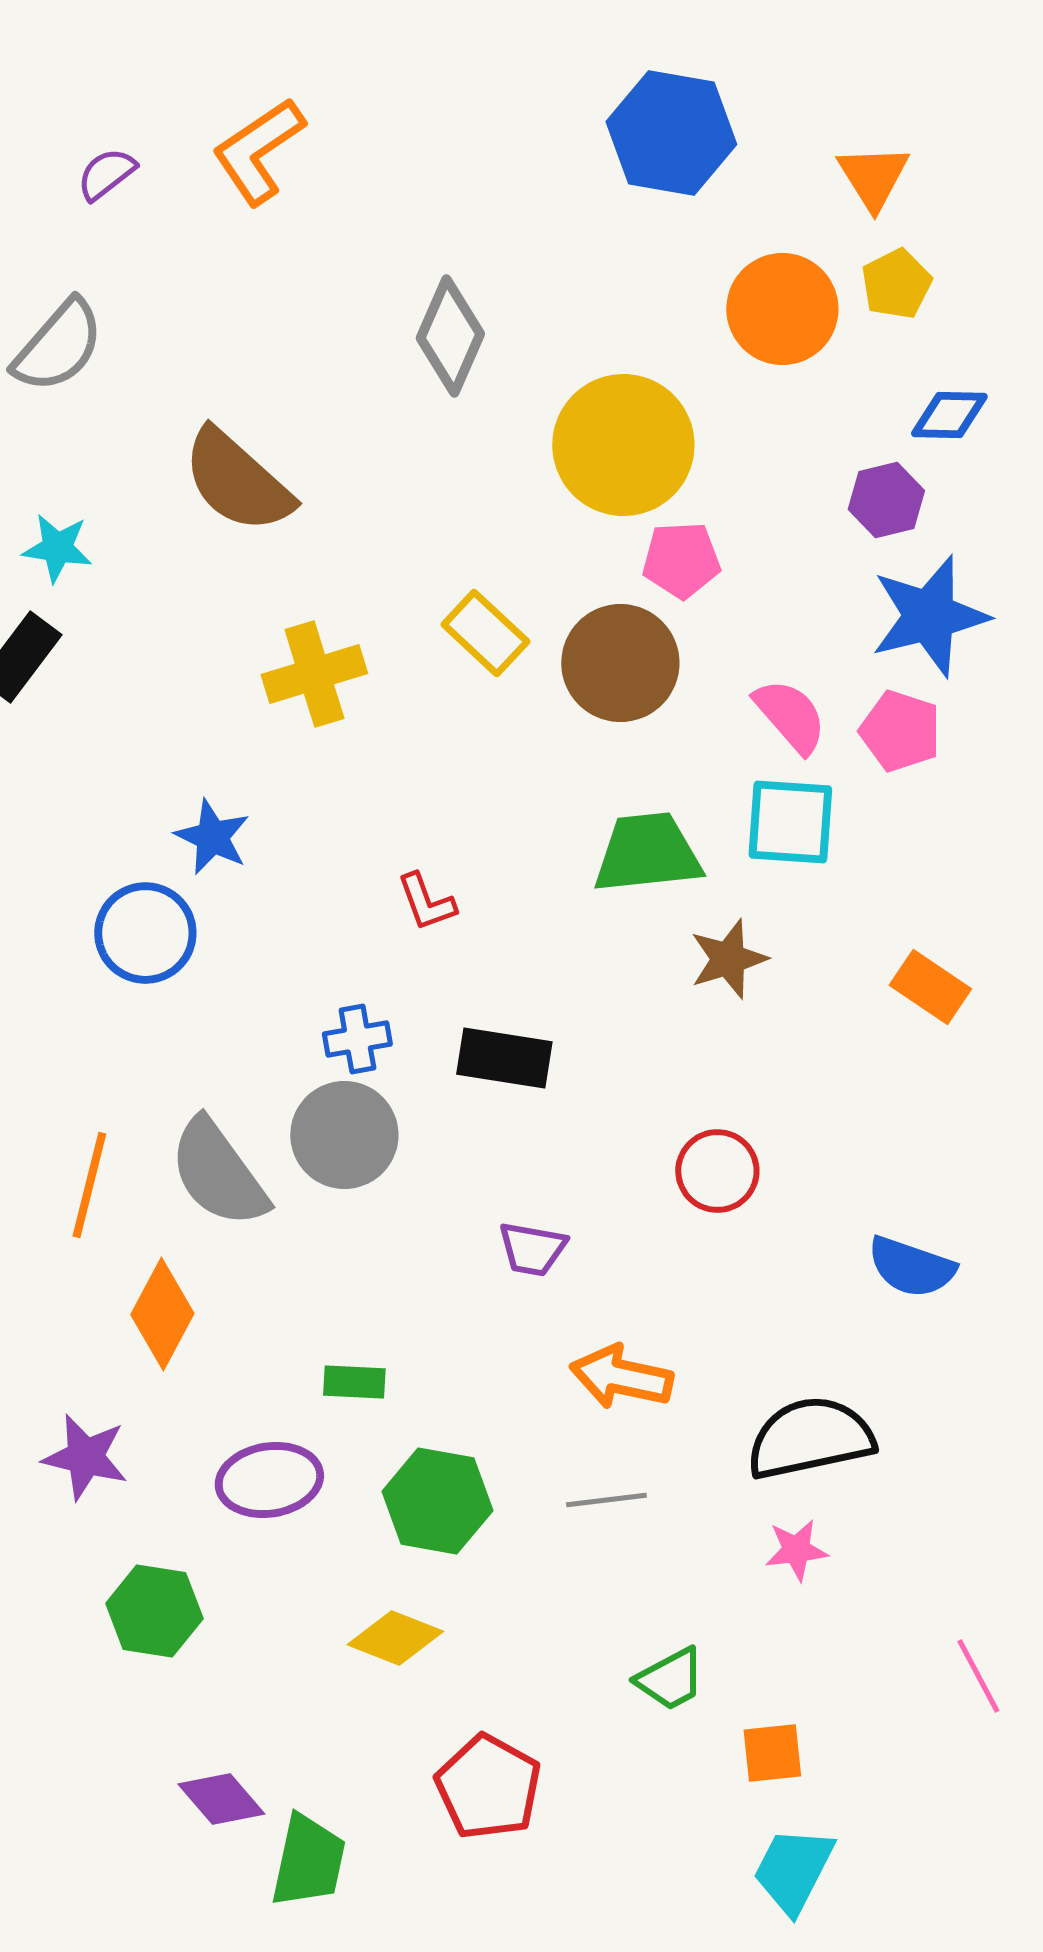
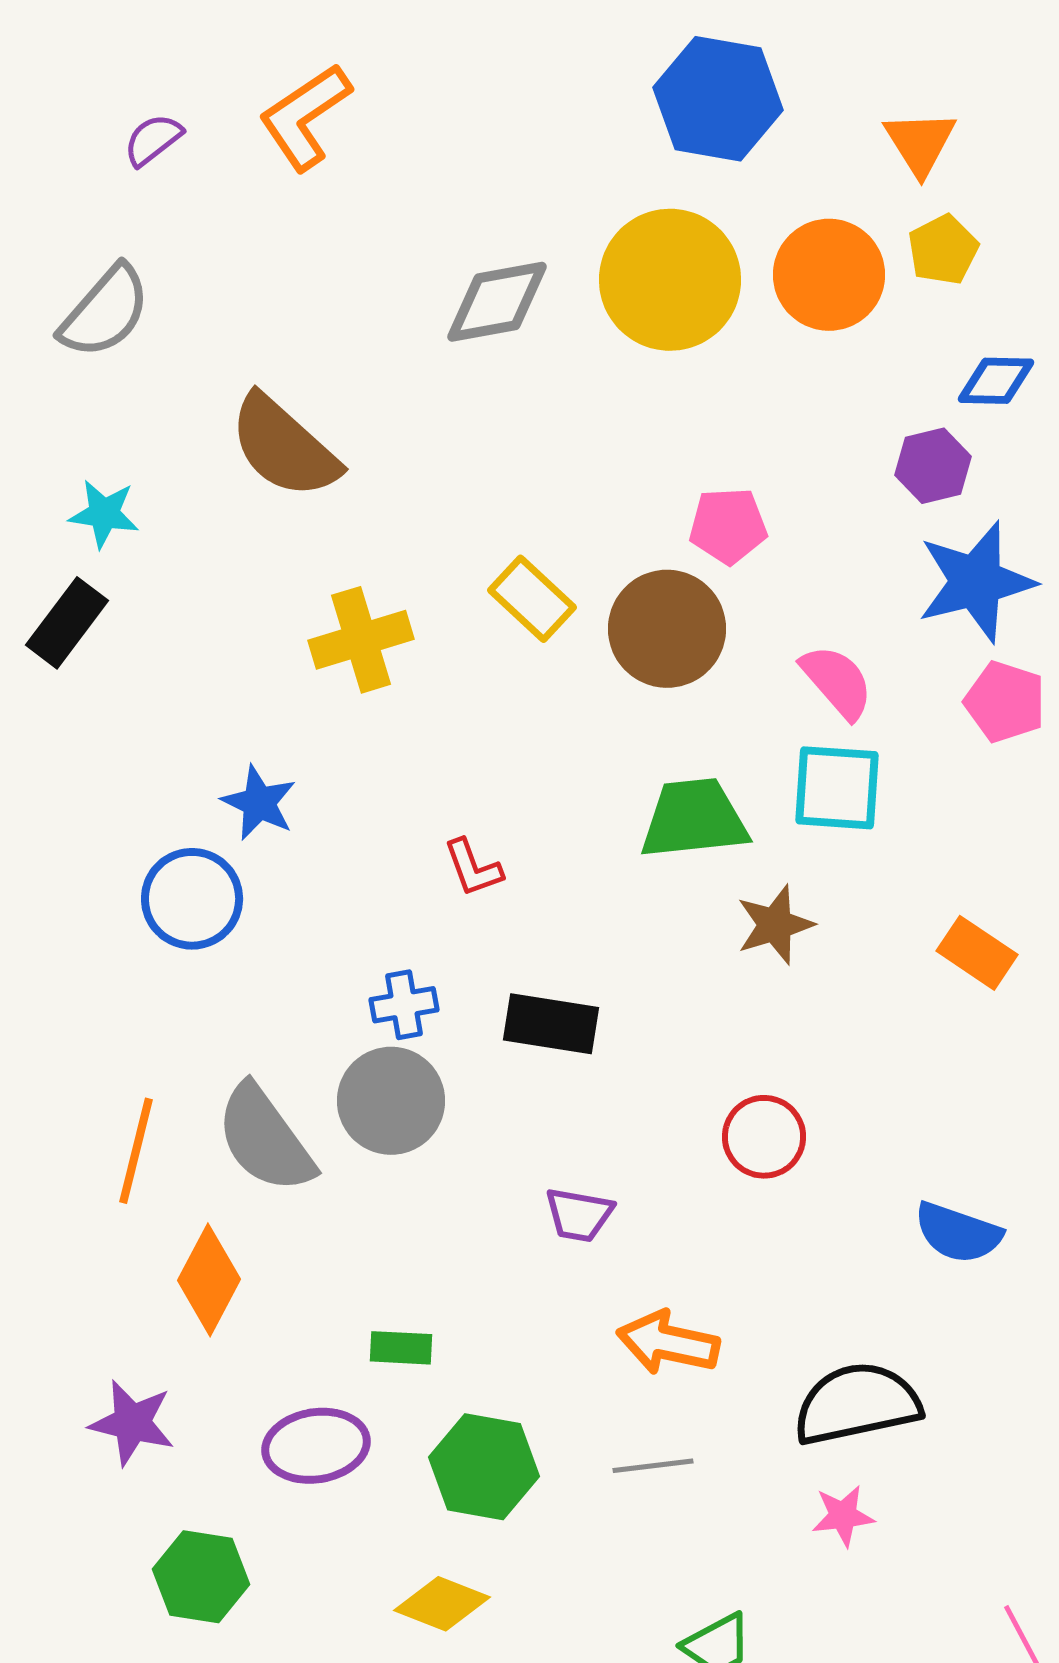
gray diamond: (450, 336) -> (497, 302), turned 56
yellow circle: (623, 445) -> (670, 280), moved
pink pentagon: (900, 731) -> (1005, 702), moved

